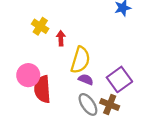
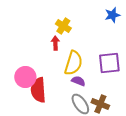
yellow cross: (40, 26) -> (63, 26), moved
purple square: (119, 79) -> (109, 63), moved, turned 30

